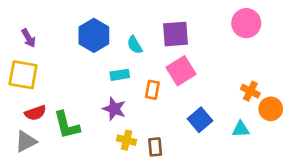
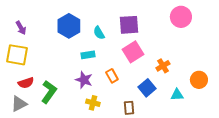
orange rectangle: (152, 90) -> (112, 76), moved, turned -40
orange cross: (250, 91) -> (163, 66), moved, turned 32
green L-shape: (67, 125) -> (49, 92), turned -130
brown rectangle: (155, 147) -> (129, 108), moved

